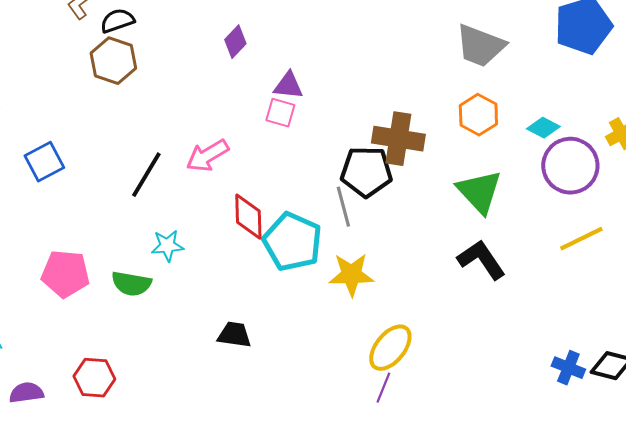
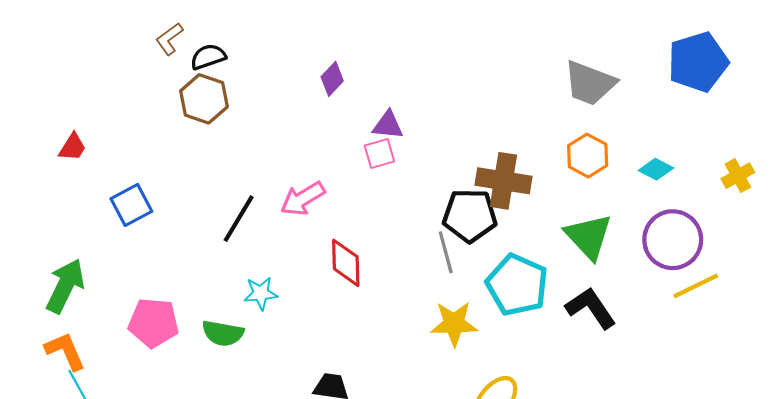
pink square: (280, 113) -> (379, 153), turned -32
purple circle: (570, 166) -> (673, 240), moved
cyan pentagon: (292, 242) -> (517, 285), moved

